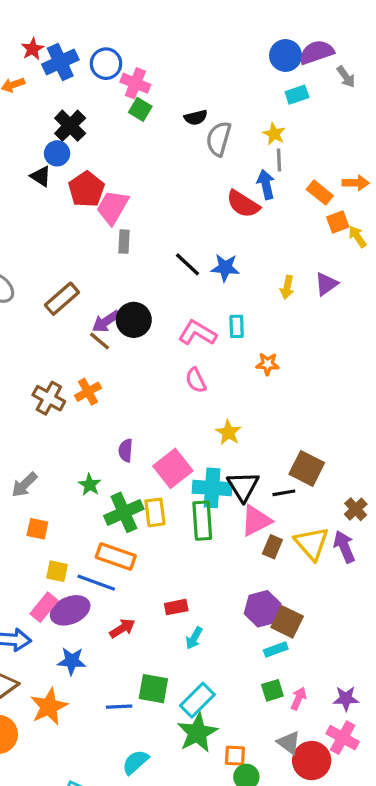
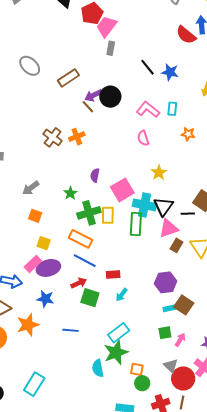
blue line: (96, 583) -> (85, 261), moved
brown square: (287, 622) -> (184, 305), moved
green square: (153, 689) -> (90, 298), moved
cyan semicircle: (135, 762) -> (98, 368), moved, turned -66

